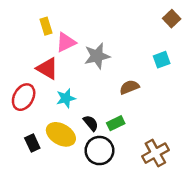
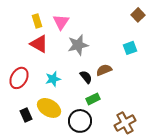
pink triangle: (66, 42) -> (61, 22), moved, turned -30
red triangle: (47, 68) -> (39, 44), moved
black semicircle: (91, 123) -> (86, 77), moved

